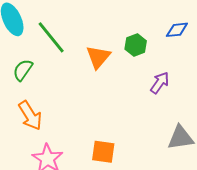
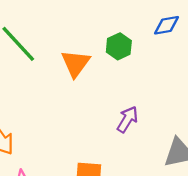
purple arrow: (160, 83) -> (127, 119), moved

